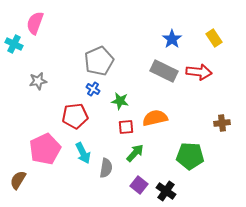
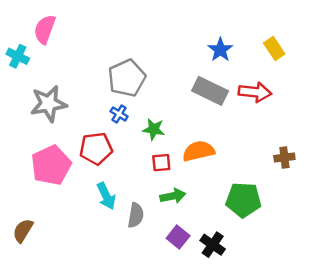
gray star: (38, 81) -> (49, 104), size x1.6
pink pentagon: (45, 149) -> (51, 165), moved
green arrow: (135, 153) -> (173, 196), turned 36

